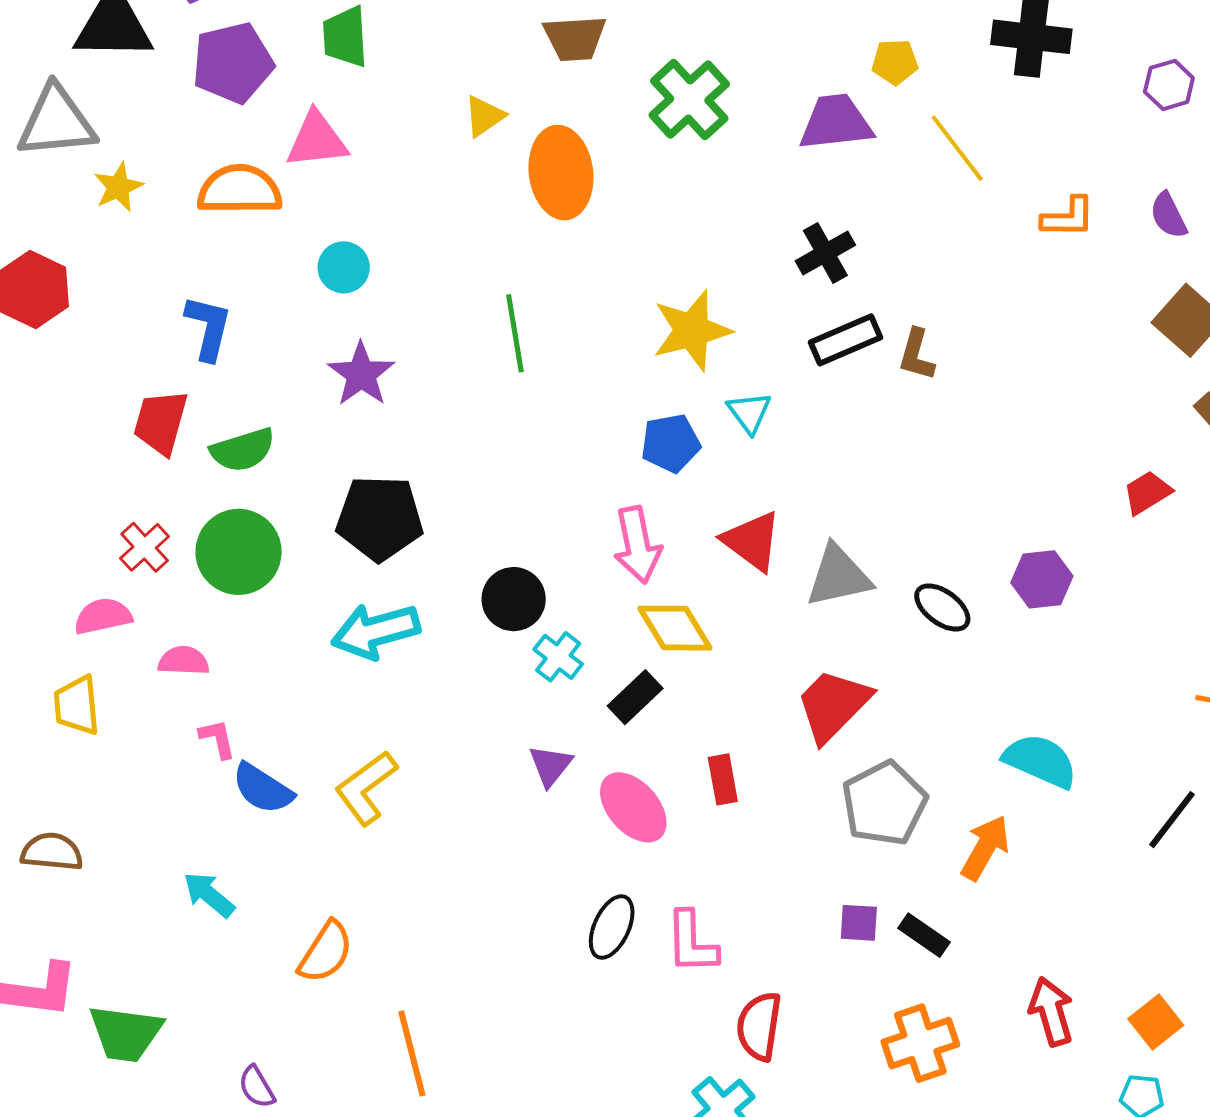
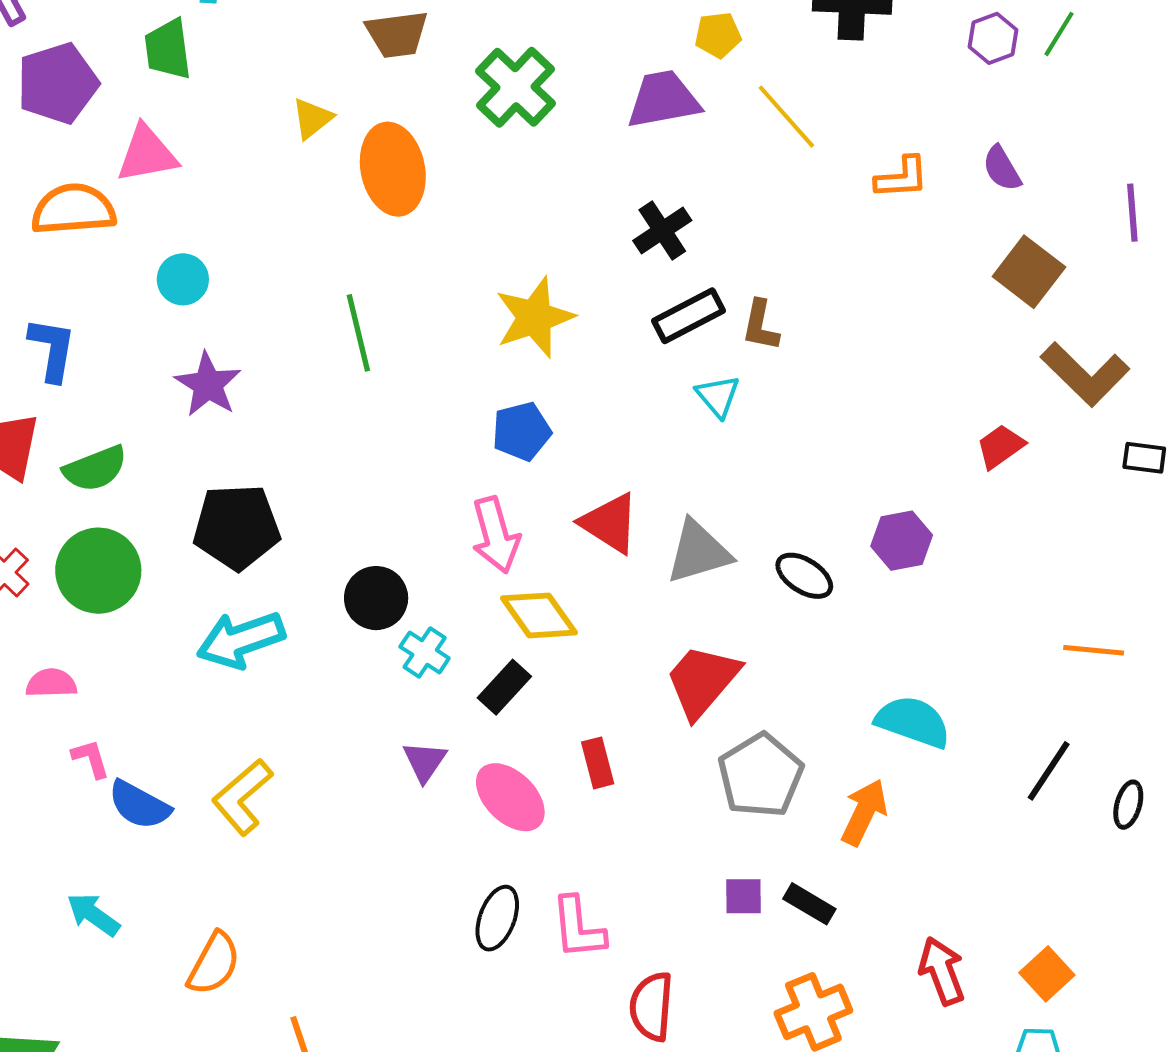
cyan triangle: (749, 412) -> (718, 396), moved

